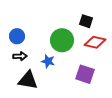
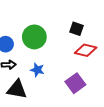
green circle: (62, 40) -> (34, 37), moved
purple square: (85, 74) -> (75, 83), turned 36

